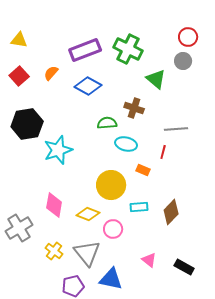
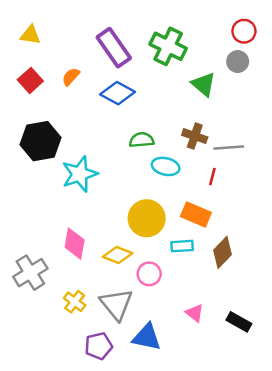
purple rectangle: (85, 50) -> (114, 48), turned 76
brown cross: (134, 108) -> (195, 136), moved
orange rectangle: (143, 170) -> (196, 214), moved, size x1.6

